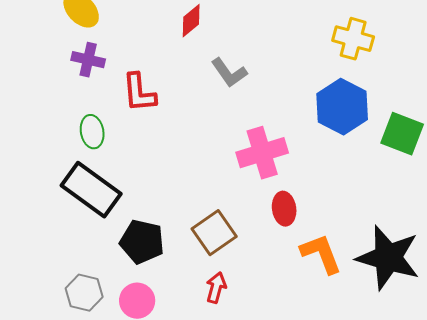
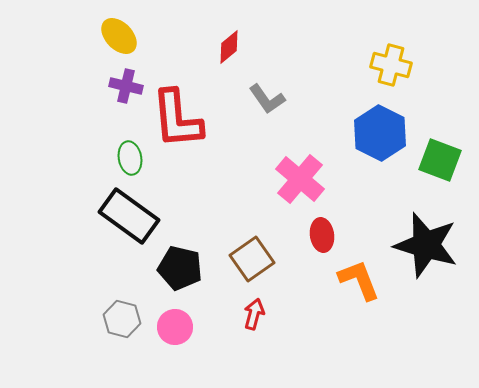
red L-shape: (139, 93) -> (177, 119), size x1.5
pink cross: (262, 153) -> (300, 179), turned -33
black star: (388, 258) -> (426, 245), moved

